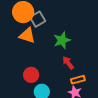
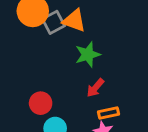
orange triangle: (27, 35) -> (74, 21), moved
red arrow: (68, 63) -> (95, 88), turned -104

